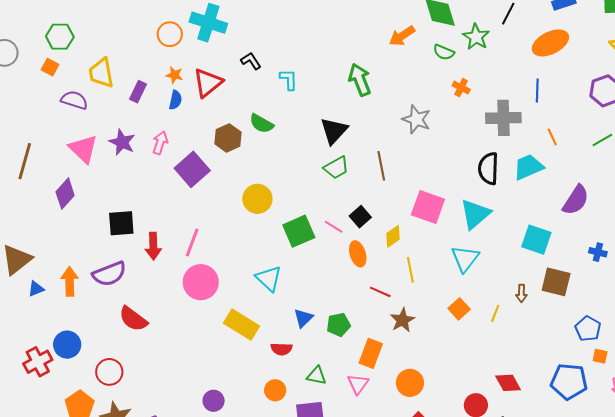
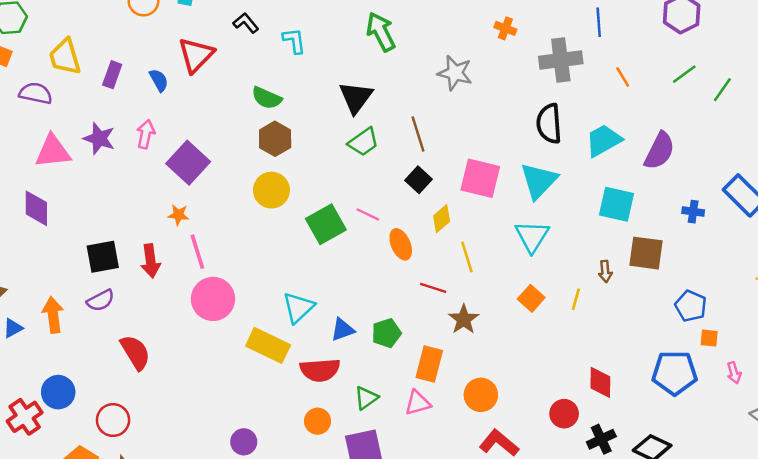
orange star: (174, 75) -> (178, 215), moved
blue semicircle: (175, 100) -> (159, 80), turned -36
brown hexagon: (228, 138) -> (275, 139), moved
pink triangle: (83, 149) -> (53, 151), turned -44
cyan trapezoid: (528, 167) -> (603, 140), moved
purple diamond: (65, 194) -> (36, 208), turned -36
black square: (360, 217) -> (419, 180), moved
black square: (121, 223) -> (103, 257), moved
pink line: (192, 242) -> (197, 252), turned -32
purple semicircle: (109, 274) -> (101, 300), size x0.7
cyan triangle: (269, 278) -> (298, 308), moved, turned 40
blue triangle: (303, 318) -> (343, 330), turned 30
red semicircle: (133, 319) -> (135, 352), turned -152
red semicircle: (281, 349) -> (320, 370), size x1.5
green triangle: (317, 376) -> (366, 398), turned -40
red diamond: (508, 383) -> (600, 382), turned 36
pink triangle: (358, 384) -> (418, 403), turned 45

